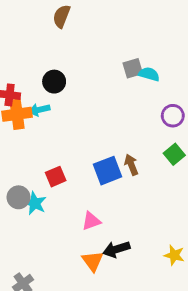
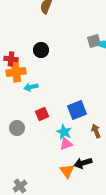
cyan arrow: (39, 110) -> (31, 87), moved
brown arrow: (131, 165) -> (96, 131), moved
cyan star: (35, 203) -> (64, 132), moved

